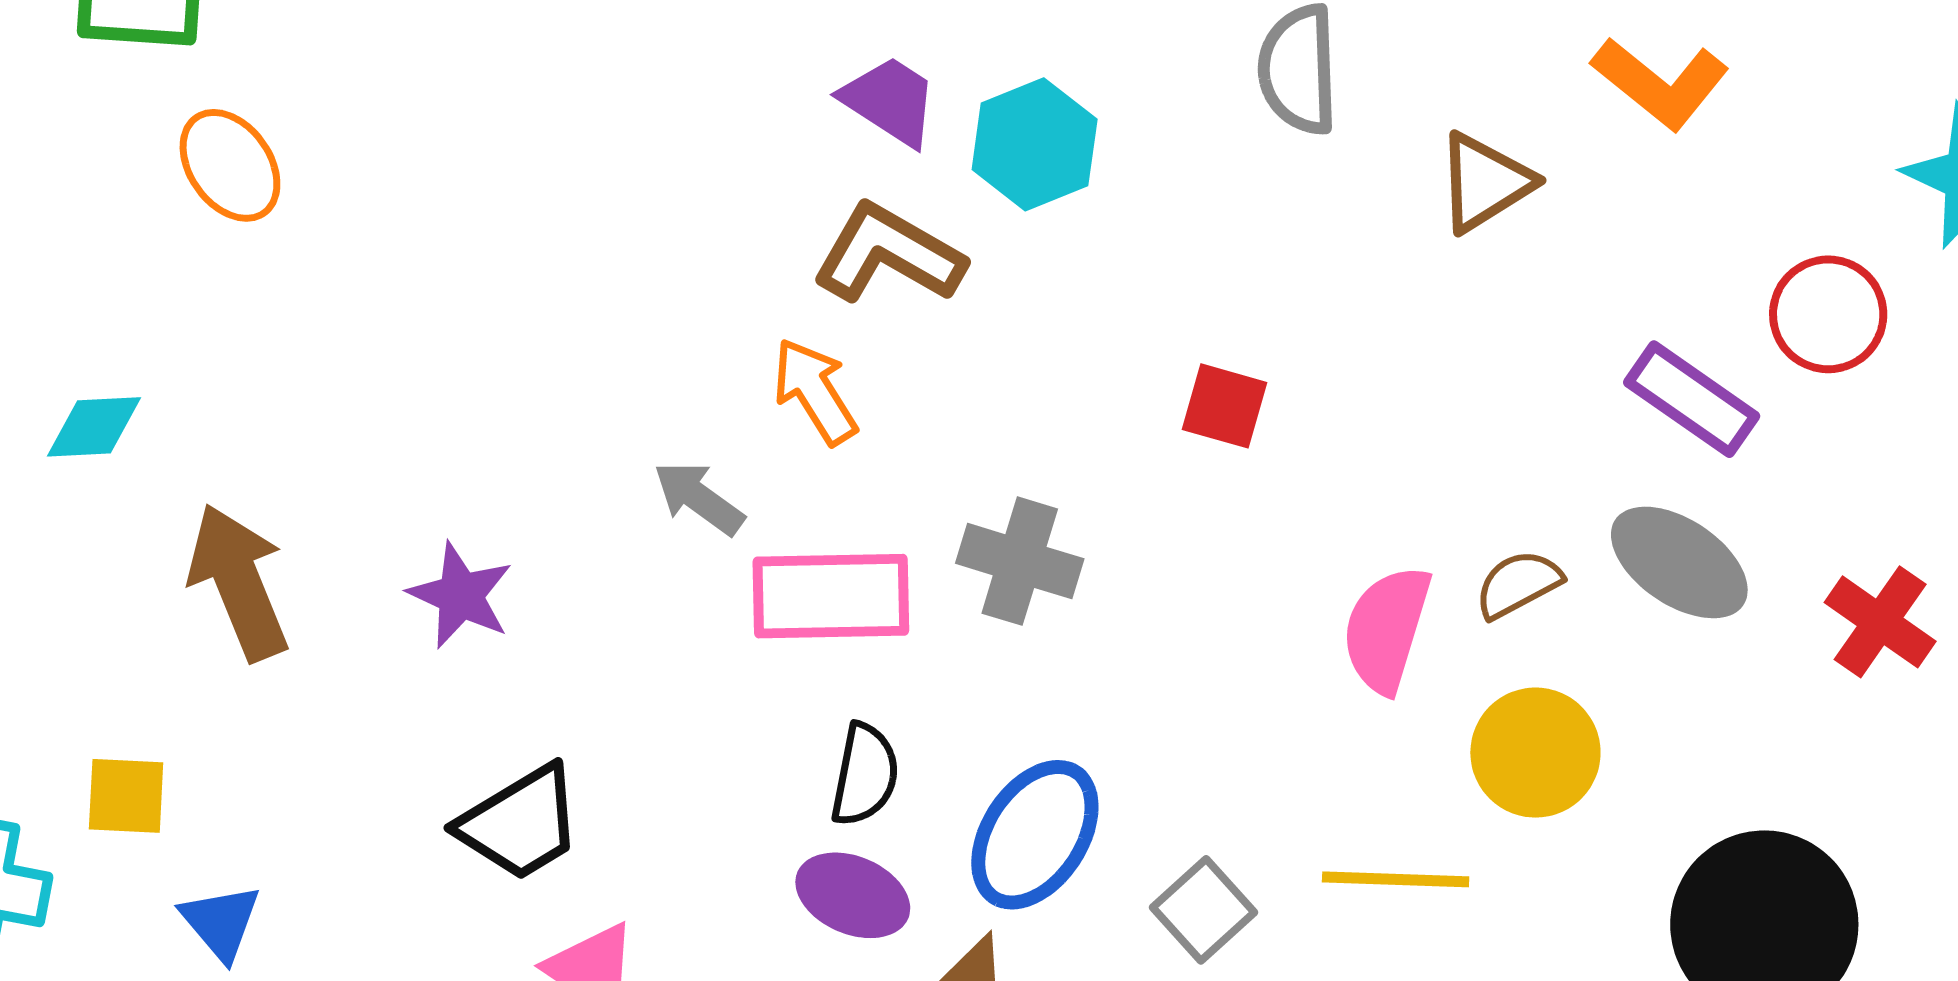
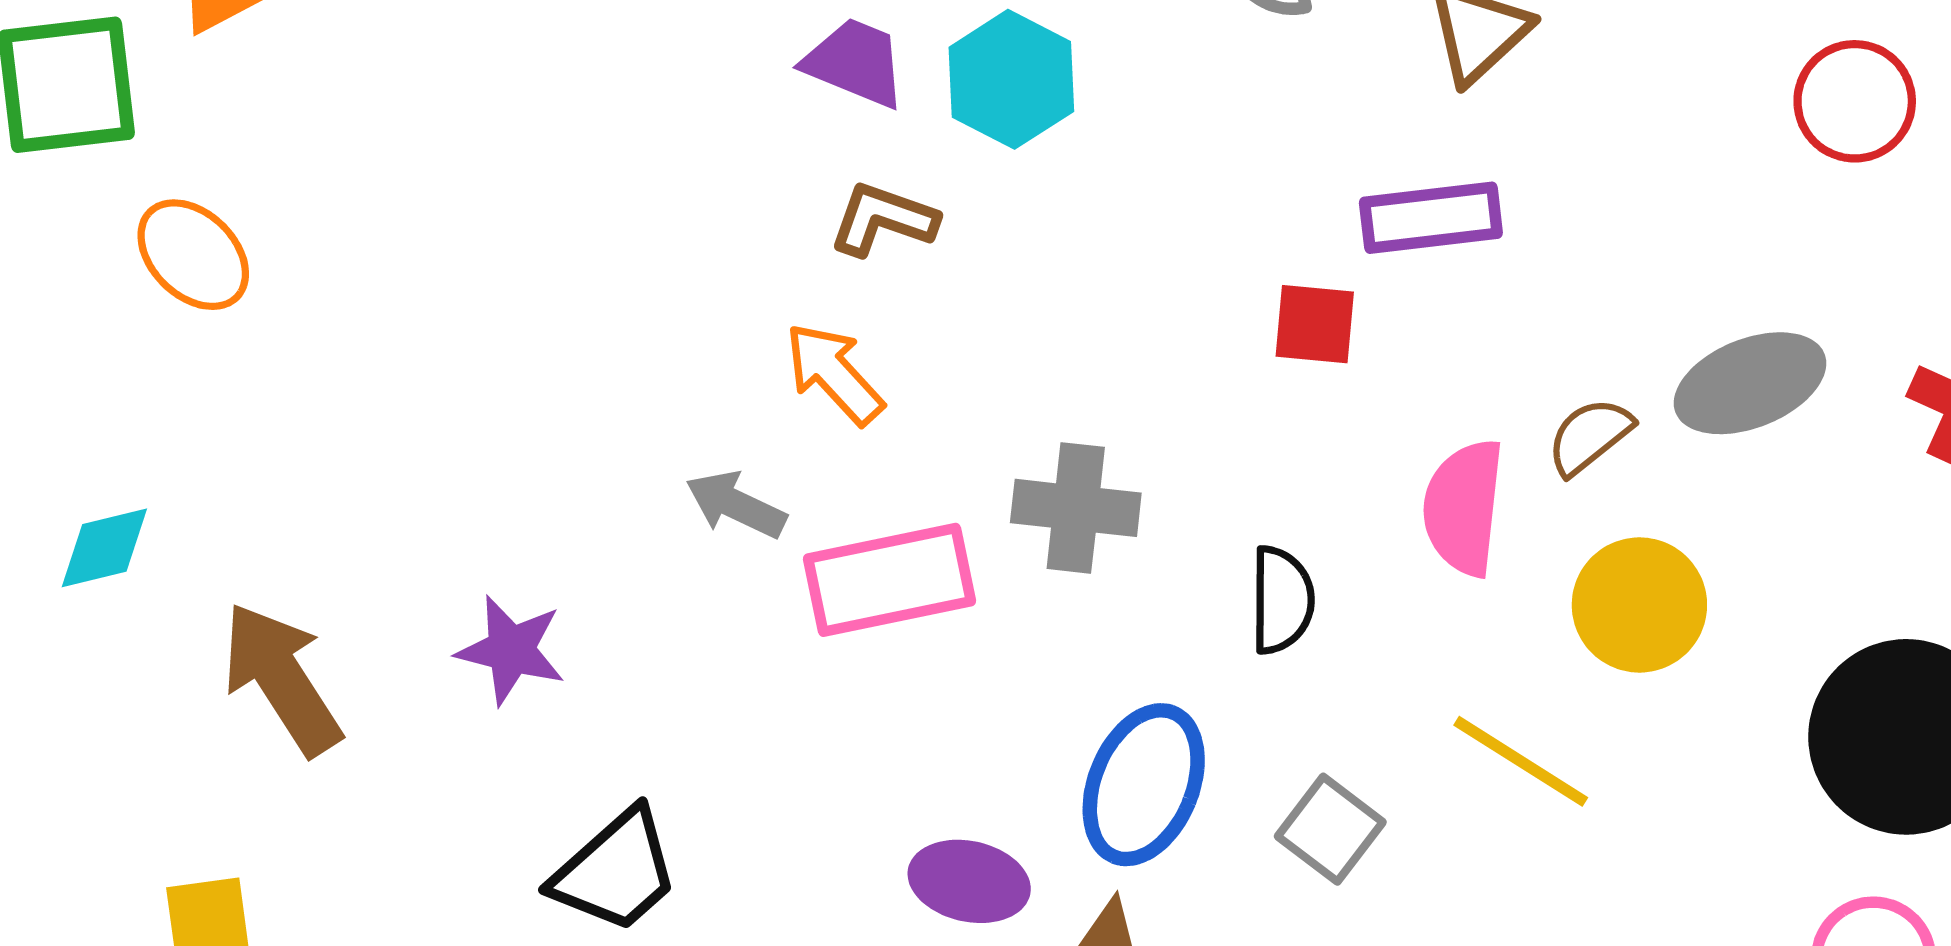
brown L-shape: (889, 254) -> (883, 219), size x0.7
purple rectangle: (1692, 399) -> (1431, 218), moved, turned -31
red square: (1224, 406) -> (1315, 324), moved
gray ellipse: (1679, 562) -> (1750, 383), turned -45
black semicircle: (865, 775) -> (1282, 600), moved
yellow line: (1396, 879) -> (1521, 761), turned 41

